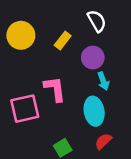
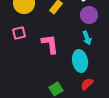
purple circle: (93, 58) -> (89, 15), moved
pink square: (25, 109) -> (19, 33), moved, size x0.6

